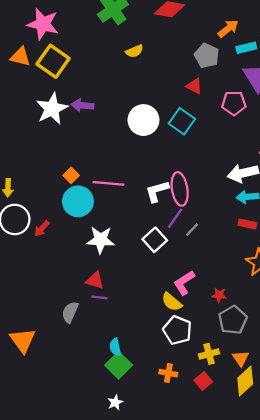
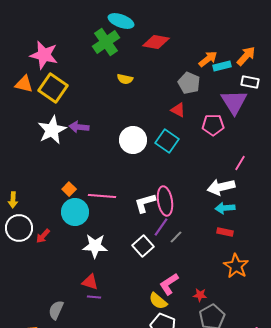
cyan rectangle: (246, 48) -> (222, 66), moved
yellow semicircle: (134, 51) -> (125, 79), turned 35
gray semicircle: (70, 312) -> (56, 310), moved

